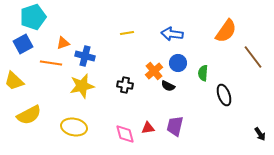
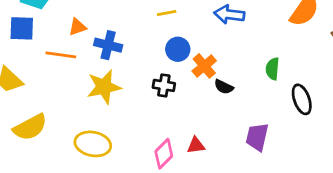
blue square: (23, 44) -> (22, 28), turned 30
blue circle: (178, 63) -> (178, 49), moved
purple trapezoid: (175, 126) -> (257, 137), moved
pink diamond: (125, 134) -> (164, 154), turned 60

